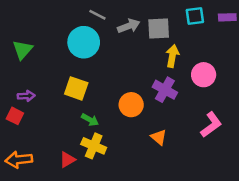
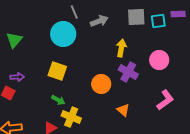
gray line: (97, 15) -> (74, 12), turned 40
cyan square: (195, 16) -> (158, 21), moved
gray square: (159, 28) -> (136, 17), moved
yellow arrow: (172, 56) -> (121, 48), moved
green arrow: (90, 120) -> (58, 100), moved

